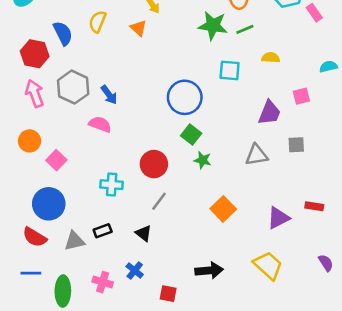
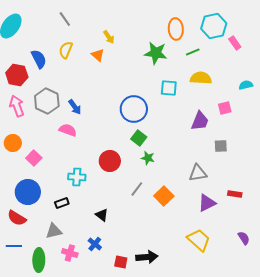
green line: (245, 29) -> (193, 52), moved
yellow semicircle: (271, 58) -> (201, 78), size x1.5
gray triangle: (257, 155) -> (198, 173), moved
gray line: (159, 201) -> (137, 189), moved
black rectangle: (103, 231) -> (62, 203), moved
gray triangle: (74, 241) -> (54, 231), moved
black arrow: (209, 270) -> (147, 257), moved

